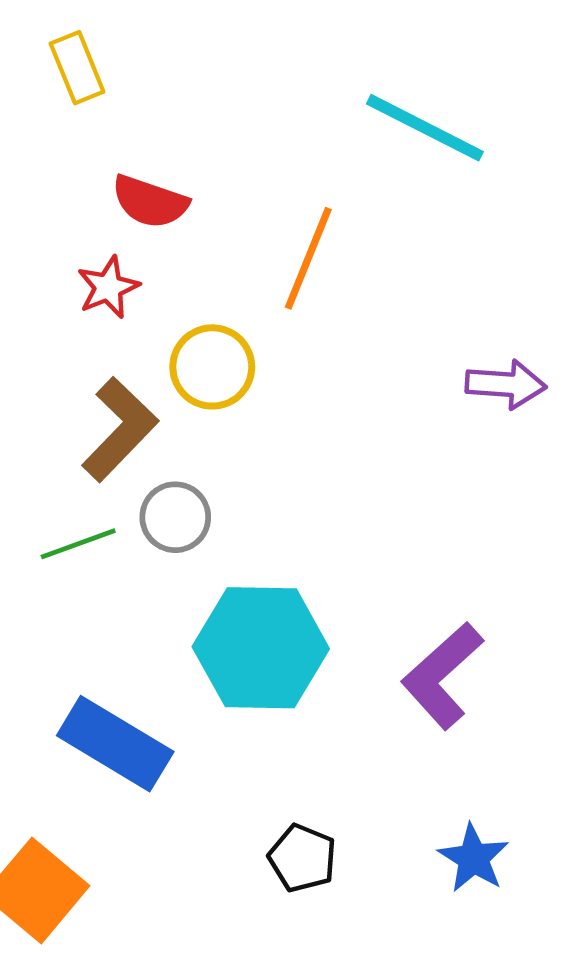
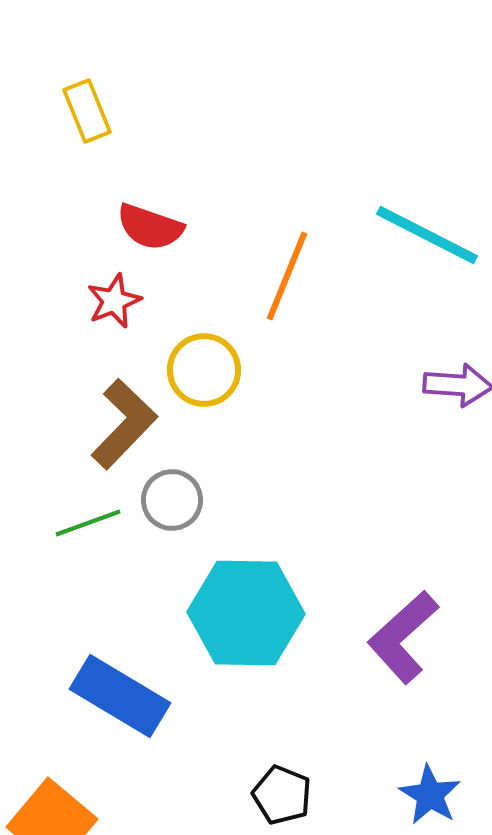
cyan line: (425, 128) -> (427, 235), moved

